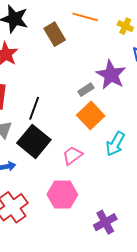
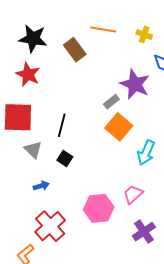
black square: (34, 141) -> (65, 158), size x0.5
pink trapezoid: (72, 155) -> (133, 194), moved

